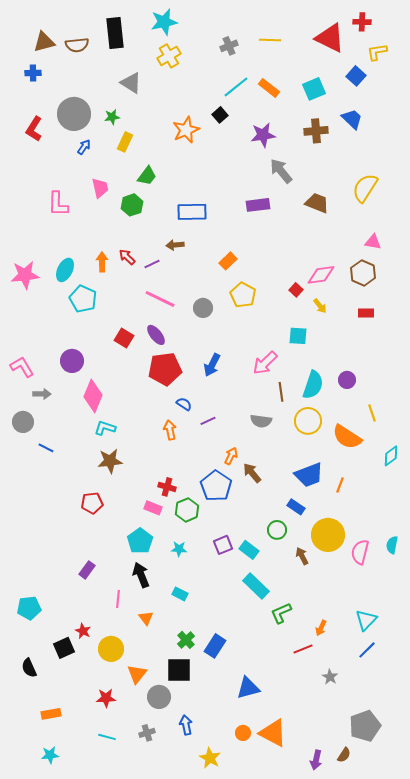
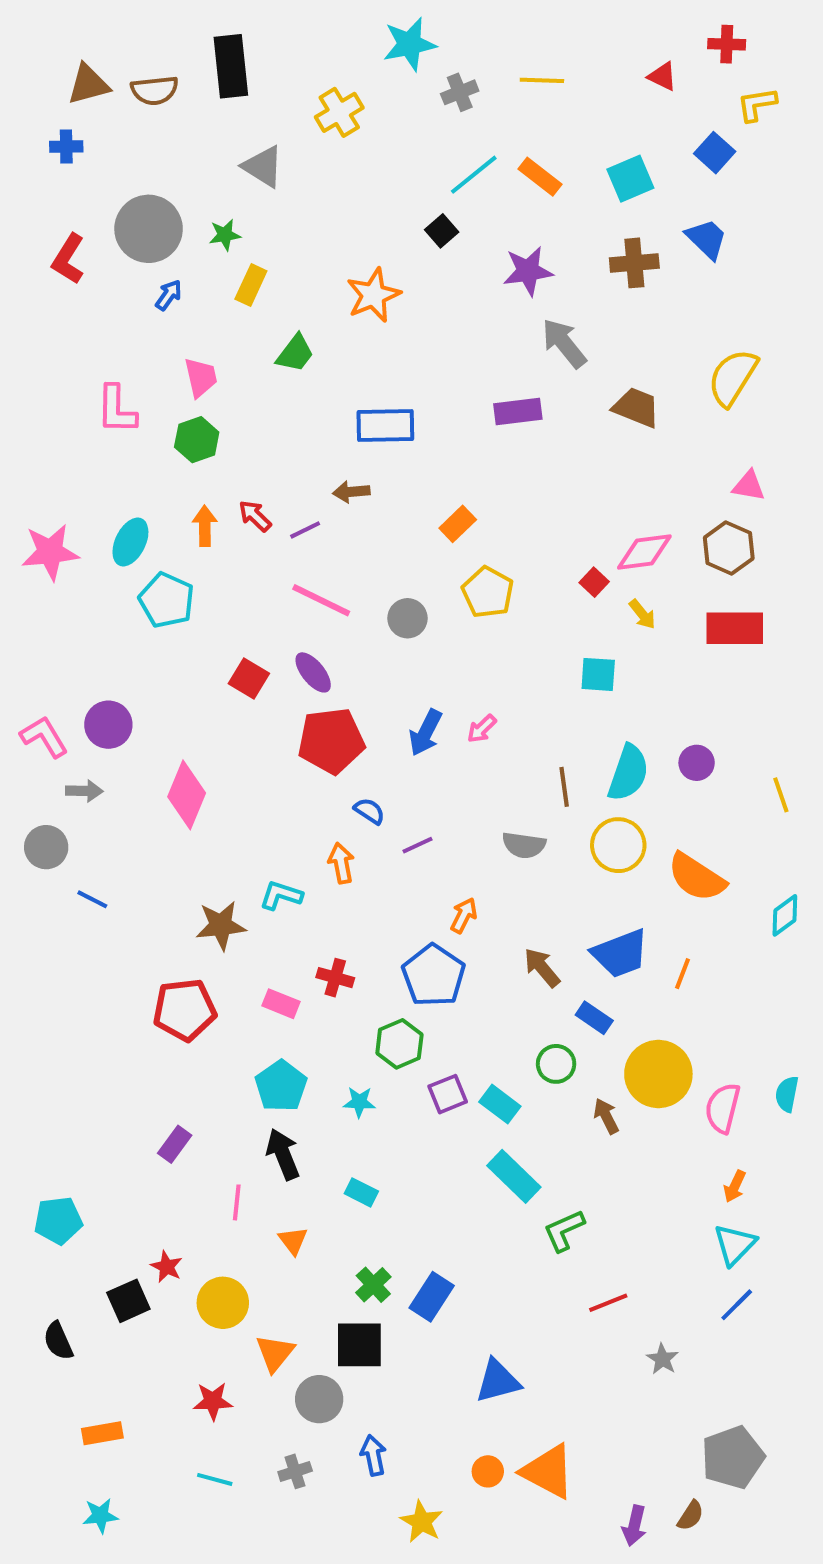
cyan star: (164, 22) -> (409, 44), moved
red triangle: (330, 38) -> (662, 76), size x0.5
orange star: (186, 130) -> (373, 295), moved
green hexagon: (132, 205) -> (197, 440), moved
red rectangle: (366, 313) -> (735, 628), size x1.8
purple circle: (72, 361) -> (108, 725), moved
pink arrow: (265, 363) -> (482, 729), moved, size x0.6
yellow line: (372, 413) -> (781, 795), moved
cyan L-shape: (105, 428) -> (281, 895), moved
brown arrow: (252, 473) -> (542, 968), moved
red pentagon: (92, 503) -> (185, 1010), size x1.4
pink rectangle: (153, 508) -> (281, 1004), moved
green hexagon: (187, 510) -> (399, 1044), moved
orange arrow: (321, 628) -> (735, 1186), moved

